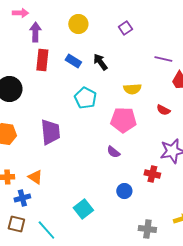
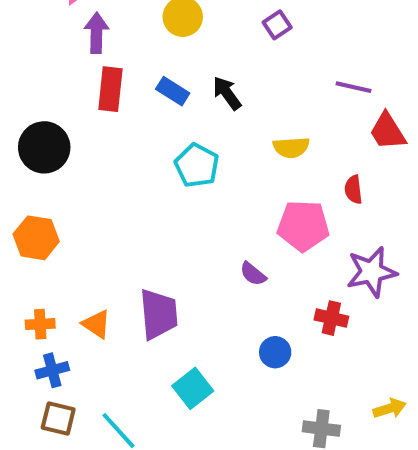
red semicircle: (163, 110) -> (353, 190), turned 56
pink pentagon: (123, 120) -> (303, 226), moved
purple trapezoid: (50, 132) -> (159, 314), moved
blue cross: (22, 198) -> (52, 370), moved

